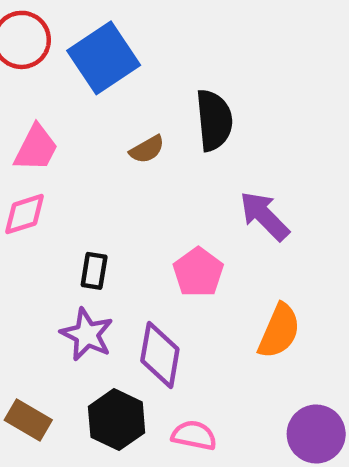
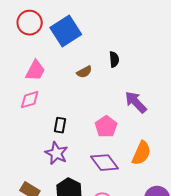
black semicircle: (214, 120) -> (114, 59), size x0.6
purple diamond: (160, 355) -> (105, 163), moved, turned -48

